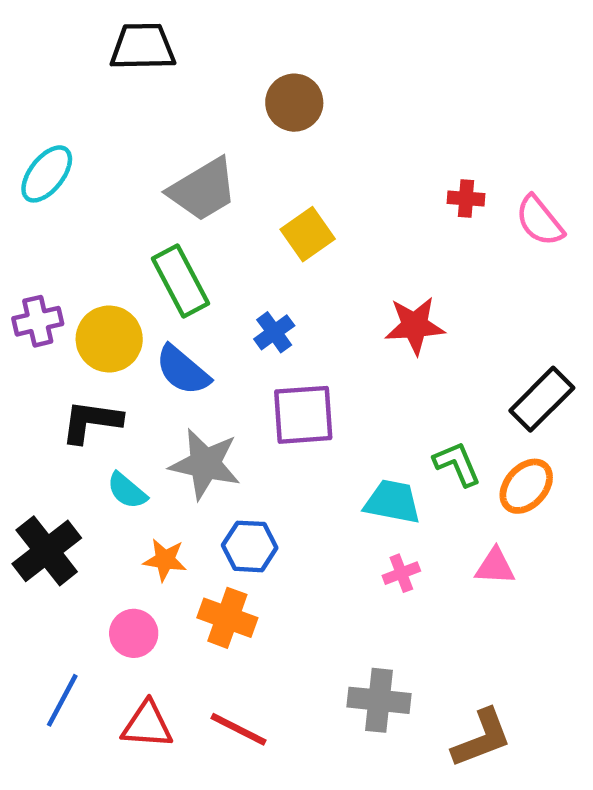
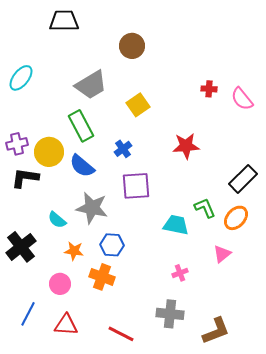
black L-shape: (91, 422) -> (25, 178), moved
pink triangle: (495, 566) -> (222, 254), turned -42
pink cross: (401, 573) -> (180, 273), moved
red line: (239, 729) -> (121, 334), moved

